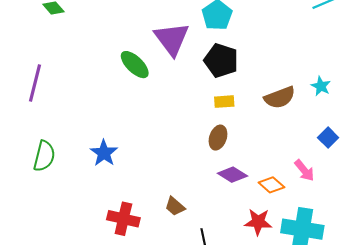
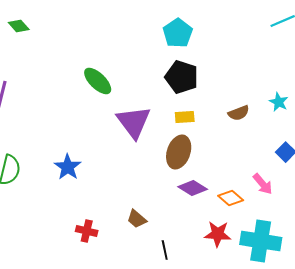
purple triangle: (172, 39) -> (134, 122), moved
brown semicircle: (280, 97) -> (239, 113), size x0.7
brown ellipse: (218, 138) -> (179, 152), size x1.4
red cross: (123, 219) -> (87, 231), size x0.7

